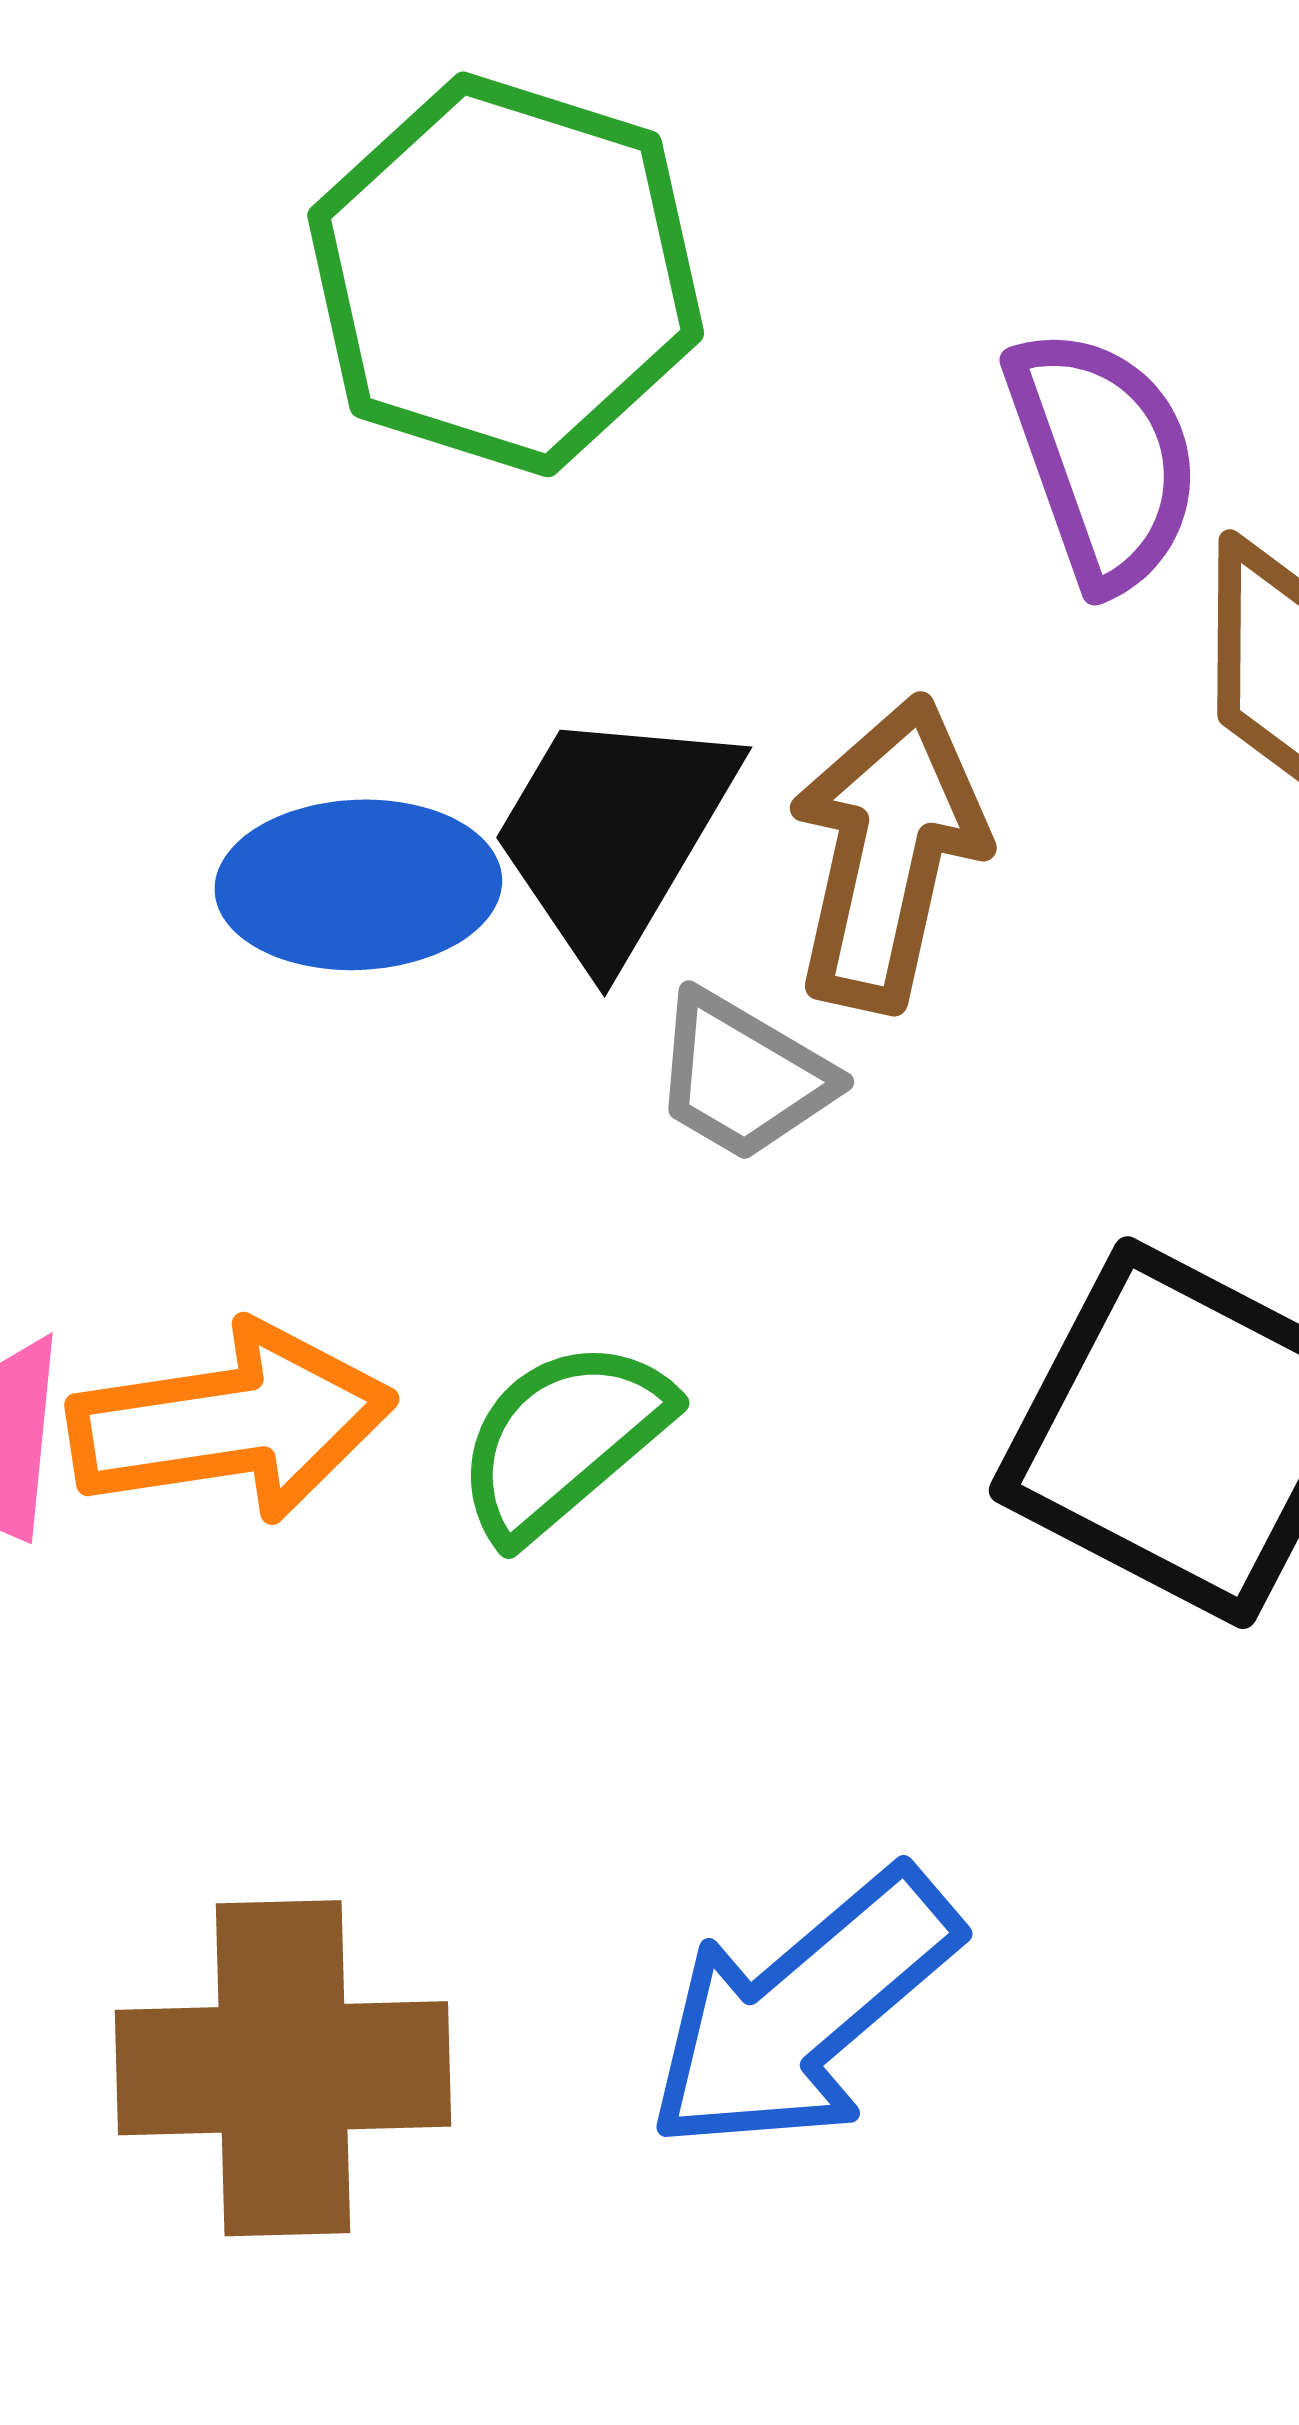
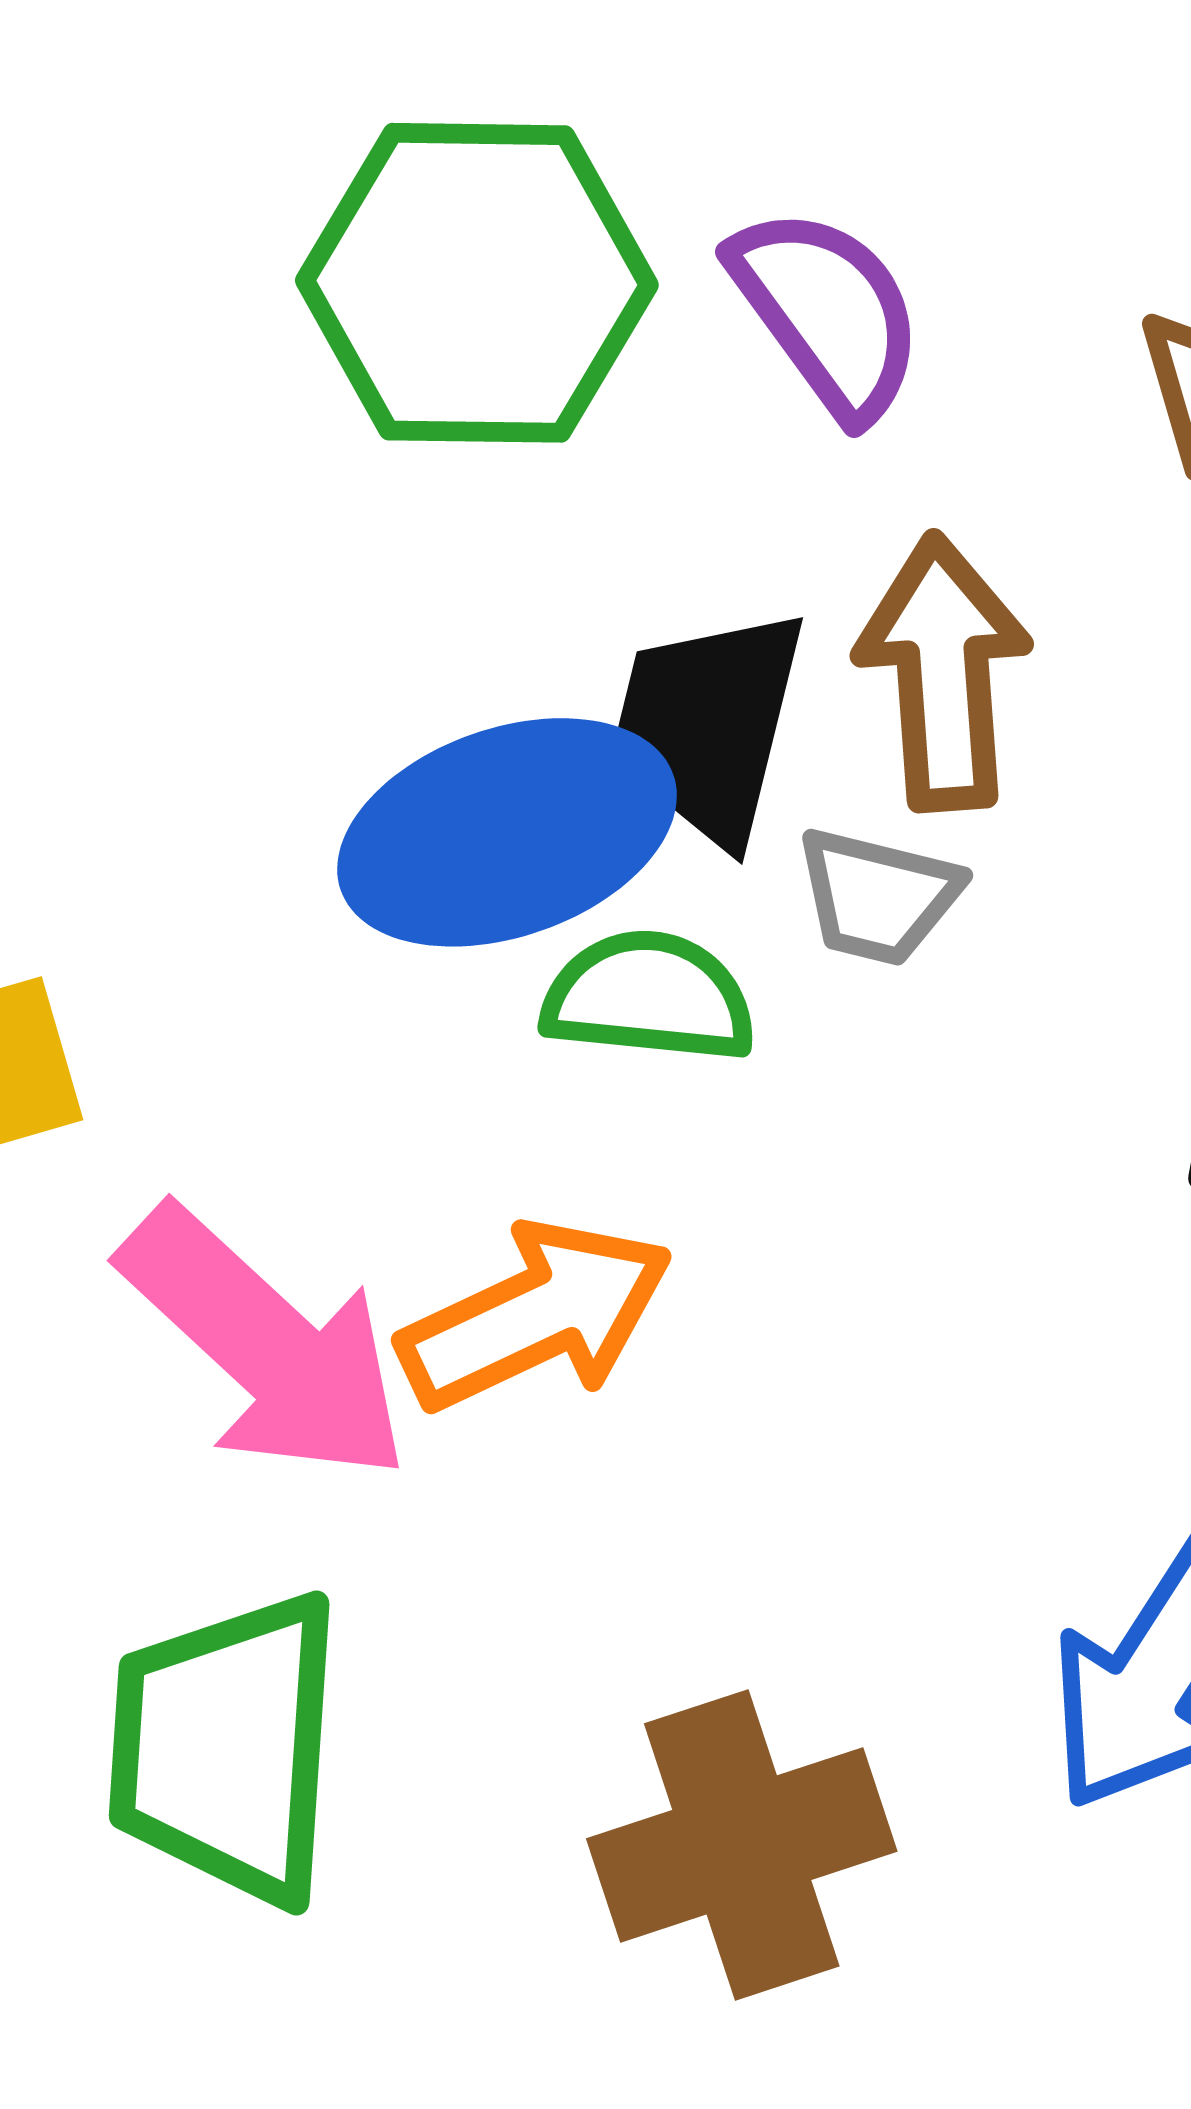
purple semicircle: (1103, 459) -> (827, 312), moved
blue ellipse: (358, 885) -> (507, 832), size x1.4
green semicircle: (563, 1440) -> (649, 997), moved, turned 63

